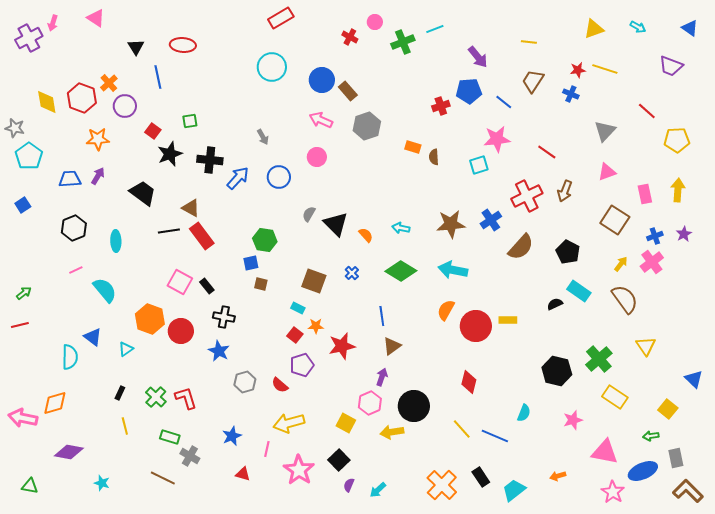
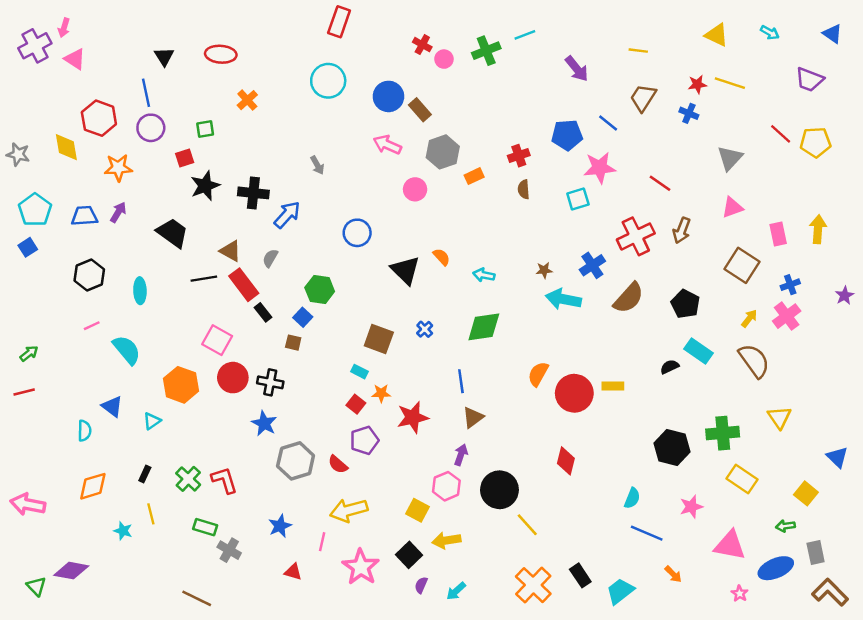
pink triangle: (96, 18) -> (75, 59), moved
red rectangle: (281, 18) -> (339, 22), turned -40
pink circle: (375, 22) -> (444, 59), moved
yellow triangle: (594, 29) -> (717, 35), turned 45
blue line: (158, 77) -> (146, 93), moved
orange cross: (109, 83) -> (247, 100), moved
blue pentagon: (469, 91) -> (567, 135), moved
yellow diamond: (47, 102) -> (66, 147), moved
red cross: (441, 106) -> (519, 156), moved
green square: (190, 121) -> (205, 129), moved
red square: (153, 131) -> (185, 158), turned 35
yellow pentagon: (677, 140) -> (816, 142), moved
orange rectangle: (413, 147) -> (474, 176), moved, turned -42
cyan pentagon: (29, 156) -> (35, 210), moved
pink circle: (317, 157) -> (415, 189), moved
blue circle: (279, 177) -> (357, 233), moved
gray semicircle: (309, 214) -> (270, 258), moved
brown star: (451, 224) -> (544, 270), size x0.5
purple star: (684, 234) -> (845, 296), moved
orange semicircle: (366, 235) -> (442, 257), moved
blue square: (251, 263) -> (303, 317), turned -35
cyan arrow: (453, 270) -> (563, 299), moved
green diamond: (401, 271) -> (484, 327), turned -40
brown square: (261, 284) -> (293, 343), moved
black rectangle: (207, 286) -> (263, 312), moved
red circle: (181, 331) -> (233, 378), moved
cyan semicircle: (70, 357) -> (84, 431), size x0.7
green cross: (599, 359) -> (723, 433), turned 36
gray hexagon: (245, 382) -> (296, 461), size x1.4
orange diamond: (55, 403) -> (93, 486), moved
yellow line: (462, 429) -> (527, 525), moved
yellow arrow: (392, 432) -> (446, 540), moved
blue line: (495, 436) -> (647, 533), moved
purple diamond: (69, 452) -> (71, 571), moved
orange arrow: (558, 476) -> (673, 574), turned -119
brown line: (163, 478) -> (197, 598), moved
cyan star: (102, 483) -> (123, 531), moved
green triangle: (30, 486) -> (36, 586), turned 36
pink star: (613, 492) -> (740, 594), size x0.6

